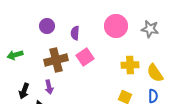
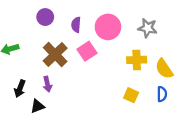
pink circle: (116, 26) -> (108, 27), moved
gray star: (150, 29) -> (148, 28), moved
brown cross: (56, 60) -> (55, 54), turned -30

